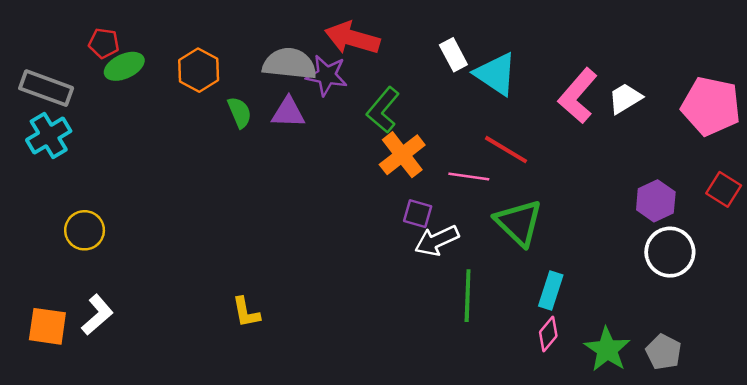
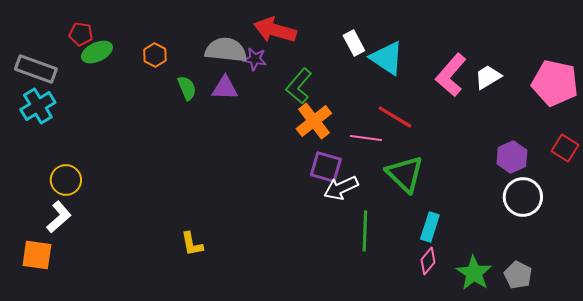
orange hexagon: (199, 70) -> (155, 55), size x0.7
purple star: (327, 75) -> (255, 59), size x0.7
purple square: (418, 214) -> (326, 167), size x1.4
white L-shape: (97, 315) -> (59, 217), moved

